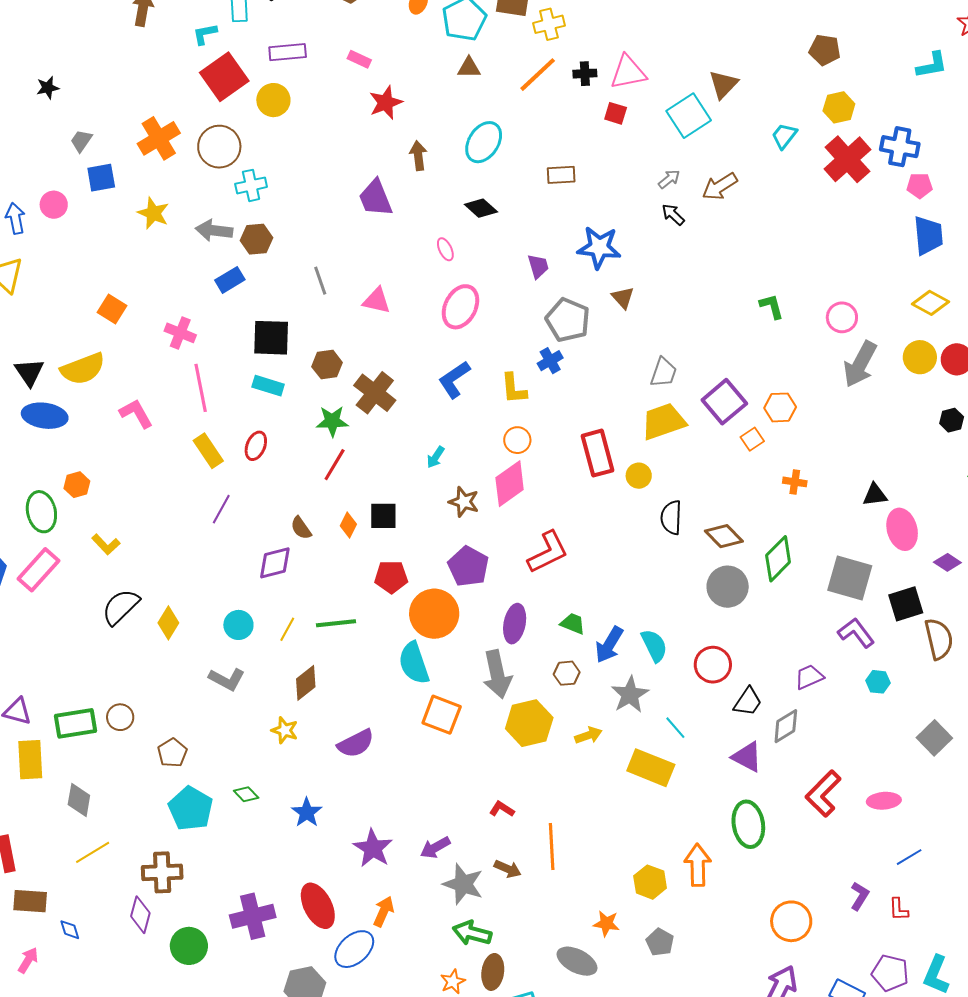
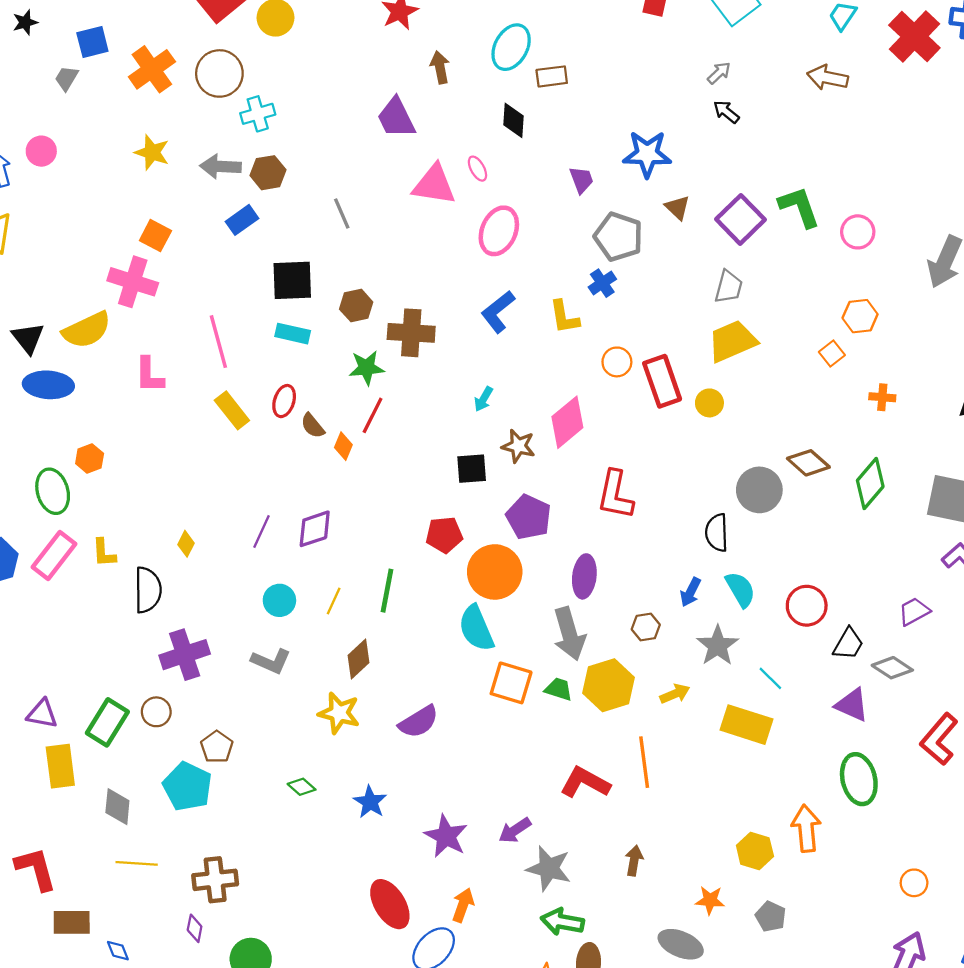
brown rectangle: (561, 175) -> (552, 76), moved
blue square: (101, 178) -> (92, 42), moved
brown arrow: (720, 186) -> (828, 78), moved, turned 48
black diamond: (481, 208) -> (514, 120), turned 56
pink triangle: (377, 301) -> (434, 185), moved, size x1.4
green L-shape: (772, 306) -> (799, 207), moved, size x1.5
orange square: (112, 309) -> (155, 236), moved
pink circle: (842, 317) -> (858, 232), moved
pink cross: (180, 333) -> (133, 282), moved, size x1.4
brown cross: (375, 393) -> (411, 333), turned -30
purple square: (724, 402) -> (740, 219), moved
pink L-shape: (136, 413) -> (149, 375), turned -147
orange circle: (517, 440) -> (617, 362), moved
purple line: (221, 509) -> (261, 531), moved
black square: (383, 516) -> (472, 469), moved
black semicircle: (671, 518) -> (717, 533), moved
orange diamond: (348, 525) -> (343, 446), moved
brown semicircle: (301, 528) -> (313, 426), moved
yellow L-shape: (106, 544) -> (104, 553), moved, turned 44
red L-shape: (548, 552) -> (615, 495), turned 132
gray circle: (728, 587) -> (759, 490), moved
black semicircle: (121, 607) -> (148, 590), turned 138
yellow diamond: (168, 623) -> (186, 544), moved, size x0.7
green line: (336, 623) -> (387, 591), turned -69
green trapezoid: (573, 624) -> (559, 689), moved
blue arrow: (609, 645) -> (691, 592), size x0.7
green rectangle: (75, 723) -> (107, 722), turned -45
gray diamond: (786, 726) -> (892, 668), turned 69
yellow star: (285, 730) -> (339, 713), size x1.4
cyan pentagon: (191, 809) -> (187, 786), moved
red L-shape: (502, 809) -> (585, 782), size x1.8
orange line: (552, 847) -> (644, 762), moved
yellow line: (93, 852) -> (137, 863), turned 39
brown arrow: (508, 869) -> (634, 861), moved, turned -100
purple diamond: (140, 915) -> (195, 928), size x0.7
purple cross: (253, 916) -> (185, 655), moved
orange circle: (791, 921) -> (914, 883), size x0.6

